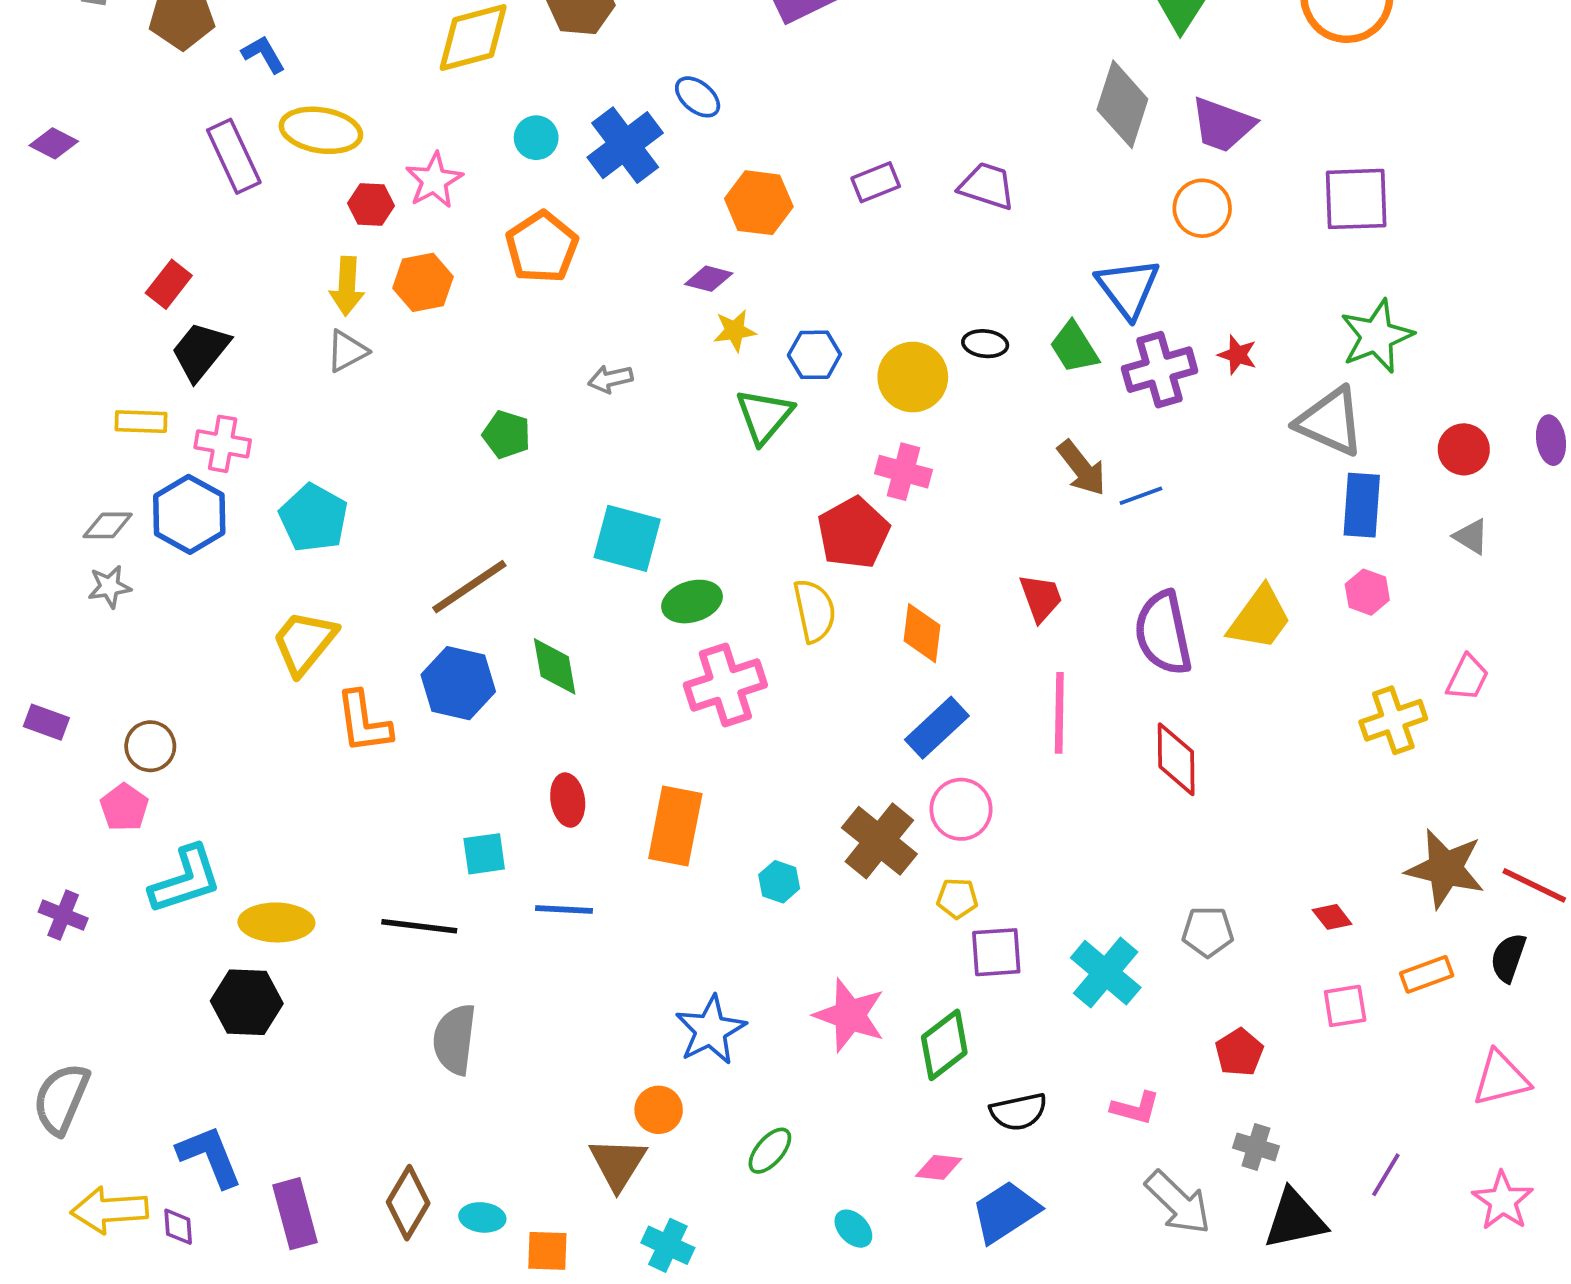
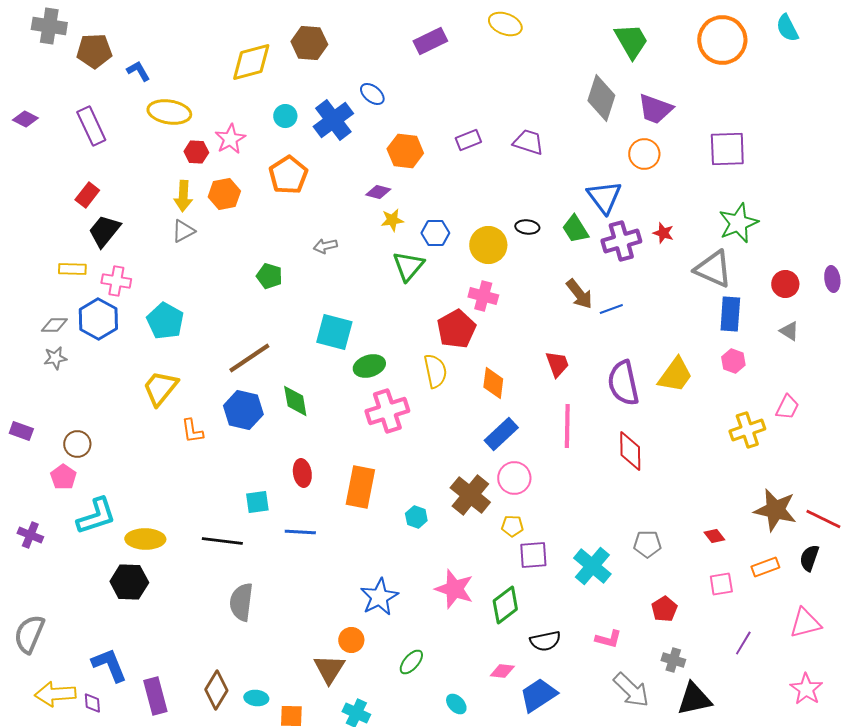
purple rectangle: (234, 156) -> (91, 126), moved
orange L-shape: (364, 722) -> (192, 431), size x0.7
purple line: (1386, 1175) -> (743, 643), moved

